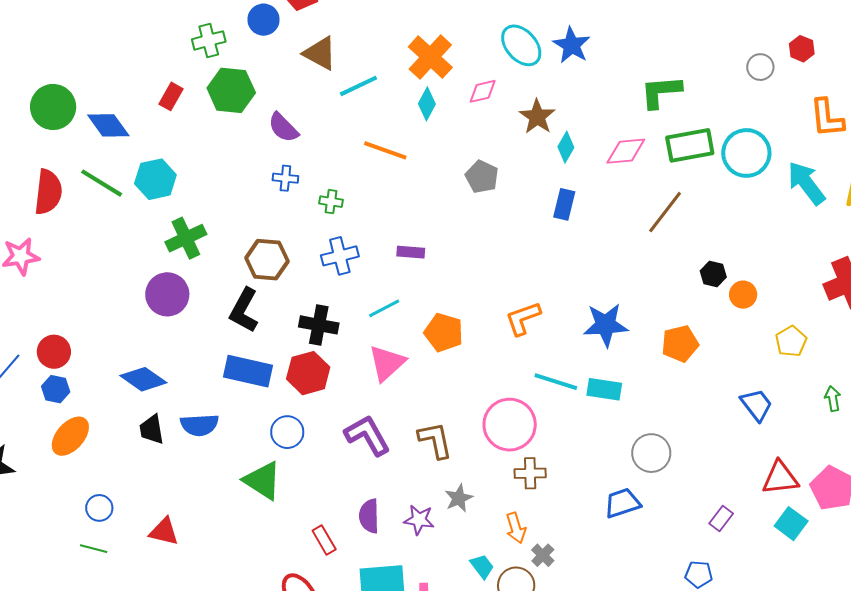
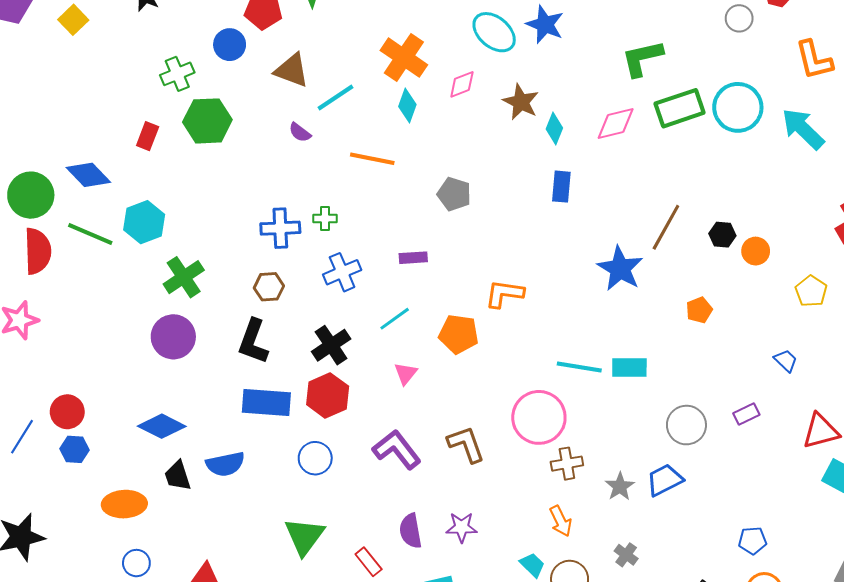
green circle: (53, 107) -> (31, 195), moved
purple semicircle: (283, 128) -> (300, 132), moved, size x0.7
gray pentagon: (482, 177) -> (454, 194), moved
blue cross: (285, 178) -> (280, 228), moved, size x1.5
brown line: (665, 212) -> (666, 227), moved
brown hexagon: (267, 260) -> (269, 287), size x0.7
orange L-shape: (523, 318) -> (504, 294), moved, turned 36
black cross: (319, 325) -> (331, 345), turned -36
blue star: (606, 325) -> (620, 269), moved, turned -30
orange pentagon: (680, 344) -> (699, 310), size x0.7
pink triangle: (387, 363) -> (406, 374), size x0.6
blue trapezoid: (756, 405) -> (786, 361), size x0.7
orange ellipse: (70, 436) -> (124, 504), moved, turned 54
green triangle: (263, 481) -> (304, 536), moved, turned 42
gray star: (459, 498) -> (620, 486), moved
purple rectangle: (721, 519) -> (746, 414), moved, turned 35
gray cross: (543, 555) -> (626, 555), moved

